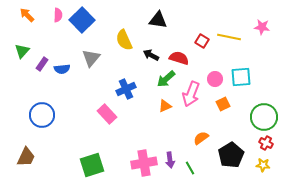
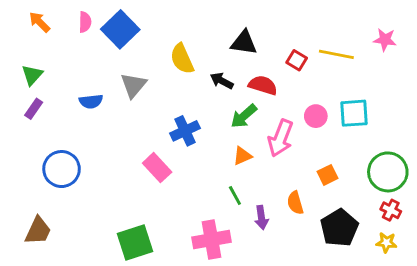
black triangle: (158, 20) -> (244, 43), moved
purple rectangle: (42, 64) -> (34, 109), moved
orange square: (223, 104) -> (328, 175), moved
orange semicircle: (201, 138) -> (295, 203), turned -70
purple arrow: (170, 160) -> (261, 218), moved
green line: (190, 168) -> (235, 195), moved

